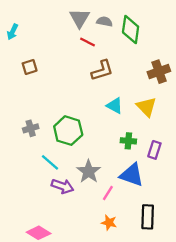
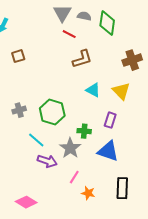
green cross: (128, 141) -> (84, 131), moved
purple rectangle: (154, 150) -> (110, 120), moved
pink line: (108, 193) -> (74, 177), moved

